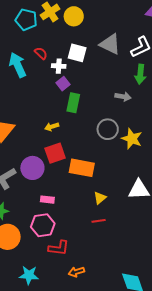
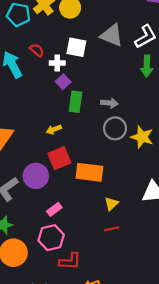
gray arrow: (123, 97) -> (109, 103), moved
pink rectangle: (47, 200) -> (54, 209), turned -40

